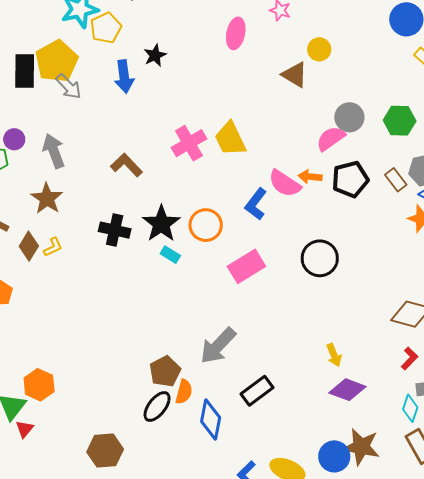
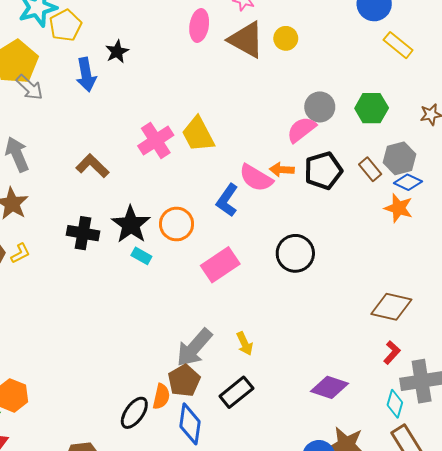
brown triangle: (295, 75) -> (246, 40), moved, size x1.4
yellow arrow: (334, 355) -> (245, 344), moved
brown pentagon: (165, 371) -> (184, 381), moved

